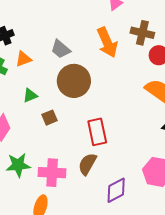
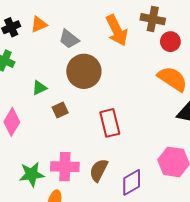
orange triangle: (23, 59) -> (39, 24), moved
brown semicircle: (87, 164) -> (99, 170), moved
green star: (18, 165) -> (32, 174), moved

